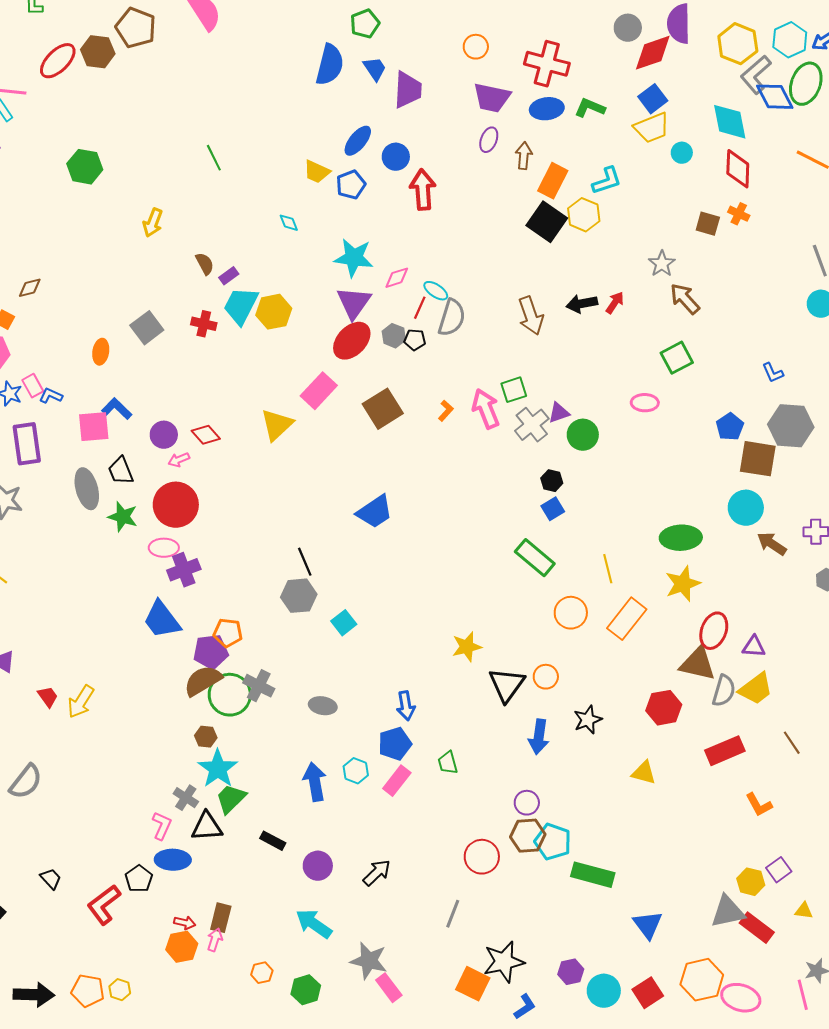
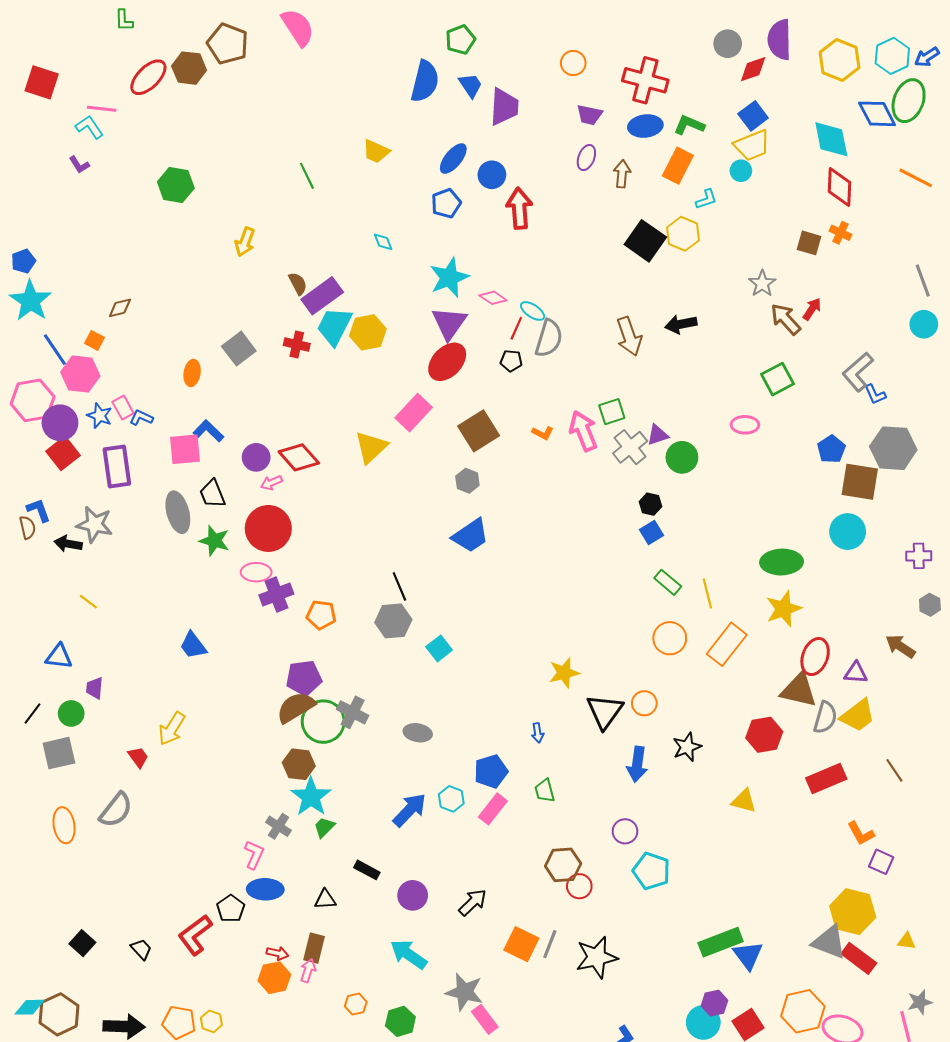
red diamond: (653, 53) -> (753, 69), size x0.7
gray L-shape: (756, 75) -> (858, 372), moved
purple trapezoid: (492, 98) -> (589, 115), size x0.7
cyan circle: (682, 153) -> (741, 171), moved
yellow trapezoid: (317, 172) -> (376, 151), moved
orange rectangle: (553, 181) -> (678, 166), moved
cyan L-shape: (607, 181) -> (706, 199), size x0.7
cyan star: (354, 258) -> (449, 277), turned -30
purple rectangle: (229, 276) -> (322, 296), size x2.0
pink diamond: (397, 278) -> (493, 298), turned 52
red arrow: (615, 303) -> (812, 309), moved
gray hexagon: (394, 336) -> (467, 481), moved
orange L-shape: (446, 411) -> (543, 433), turned 75
red diamond: (206, 435) -> (299, 457), size x1.4
brown arrow: (772, 544) -> (900, 646), moved
green rectangle: (535, 558) -> (668, 582), moved, size x0.7
blue trapezoid: (162, 620) -> (193, 645), moved, size x0.7
orange pentagon: (228, 633) -> (321, 615), moved
red trapezoid: (48, 697) -> (138, 757), moved
blue arrow: (406, 706) -> (538, 733), moved, size x0.7
brown hexagon: (206, 737) -> (299, 764), size x1.4
blue arrow: (315, 782) -> (410, 810), turned 54
green trapezoid: (231, 799) -> (324, 827), size x0.7
black triangle: (207, 827) -> (325, 899), moved, size x0.7
brown hexagon: (528, 836) -> (563, 865), moved
red circle: (482, 857) -> (579, 886), size x0.7
purple square: (779, 870) -> (881, 862), moved, turned -30
green rectangle: (593, 875) -> (721, 942), moved, turned -36
black trapezoid: (51, 879) -> (141, 949), moved
yellow hexagon: (751, 882) -> (853, 912), size x1.6
gray triangle: (728, 912) -> (829, 942), turned 33
black star: (504, 962) -> (597, 957), moved
purple hexagon: (571, 972) -> (714, 1003), moved
orange square: (473, 984) -> (521, 944), moved

